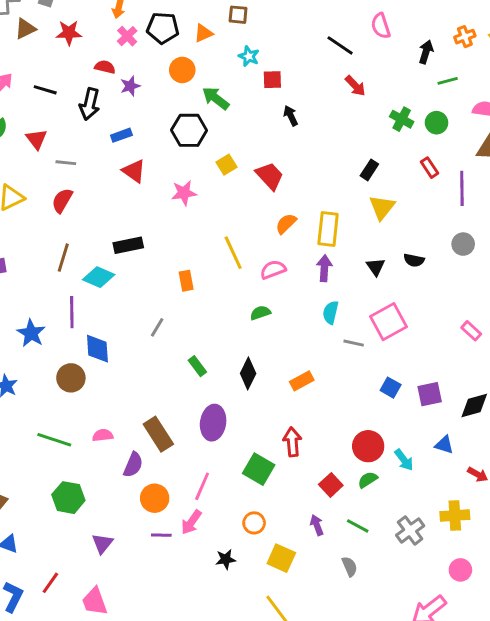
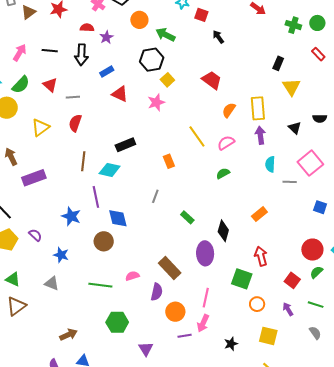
red square: (272, 80) -> (201, 15), turned 32
yellow square: (226, 165) -> (167, 80), moved
black diamond: (248, 373) -> (223, 231), moved
orange circle: (254, 523) -> (257, 304), moved

